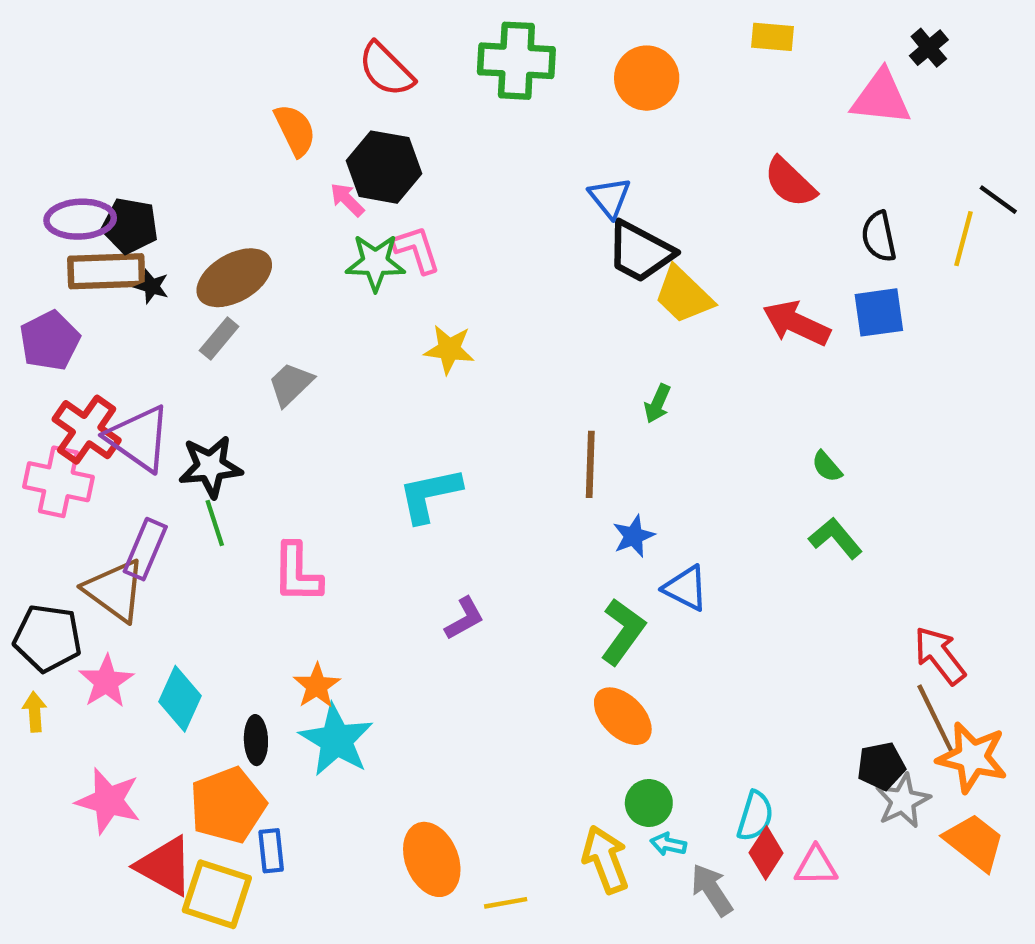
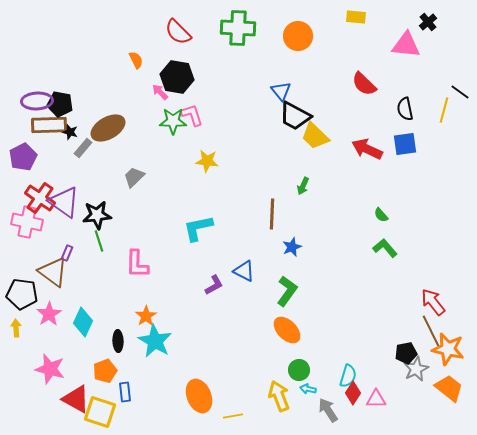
orange semicircle: (295, 130) -> (136, 60), size x0.7
gray rectangle: (219, 339) -> (83, 148), moved
purple rectangle: (145, 549) -> (67, 253), size x0.6
blue triangle: (686, 588) -> (244, 271), moved
orange pentagon: (228, 805) -> (105, 371), size x0.7

